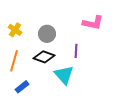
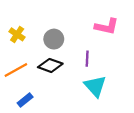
orange line: (14, 61) -> (16, 70), turned 45
cyan triangle: (64, 75) -> (95, 86), moved

